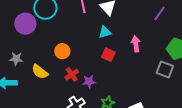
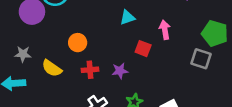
red square: (108, 55) -> (143, 49), moved
red cross: (72, 74) -> (90, 70), turned 32
purple star: (89, 82) -> (120, 71), moved

